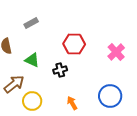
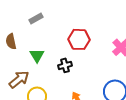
green triangle: (32, 60) -> (37, 55), turned 35

